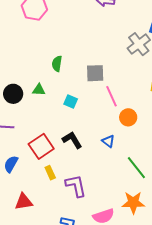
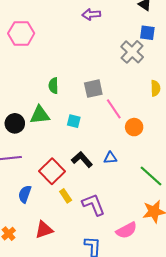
green triangle: (39, 90) -> (40, 115), size x1.5
blue triangle: (108, 141) -> (110, 158), moved, turned -32

